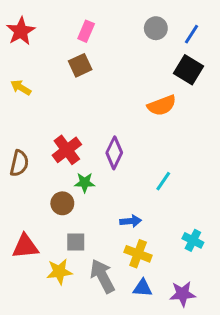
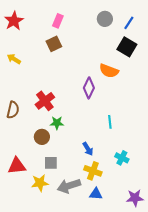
orange semicircle: (162, 105) -> (109, 71), turned 42
purple diamond: (114, 153) -> (89, 88), moved
cyan line: (163, 181) -> (110, 122), turned -40
blue arrow: (131, 221) -> (88, 149), turned 64
cyan cross: (193, 240) -> (122, 158), moved
gray arrow: (102, 276) -> (69, 186), turned -80
purple star: (183, 294) -> (135, 198), moved

